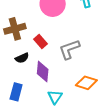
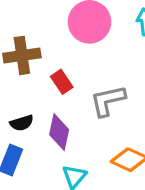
black semicircle: (22, 58) -> (22, 123), moved

